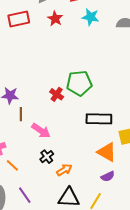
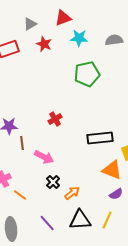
green pentagon: (79, 83) -> (87, 74), moved
red cross: (57, 94) -> (55, 119), turned 32
purple line: (25, 195) -> (47, 223), moved

